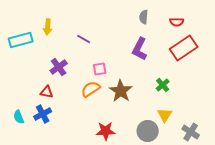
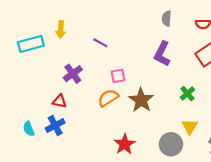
red star: (106, 131) -> (125, 144), turned -30

